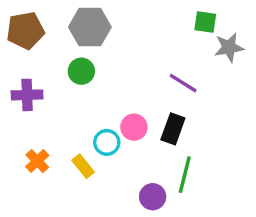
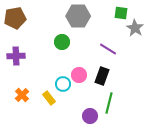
gray hexagon: (90, 27) -> (78, 16), moved
gray star: (229, 47) -> (135, 28), turned -30
green circle: (81, 71) -> (62, 42), moved

